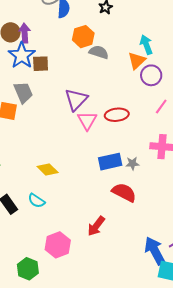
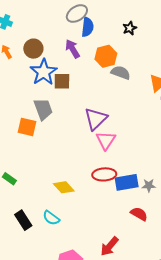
purple arrow: (25, 33) -> (72, 49), moved, turned -30
red ellipse: (117, 115) -> (104, 174), moved
red semicircle: (124, 192) -> (139, 214), size x0.7

